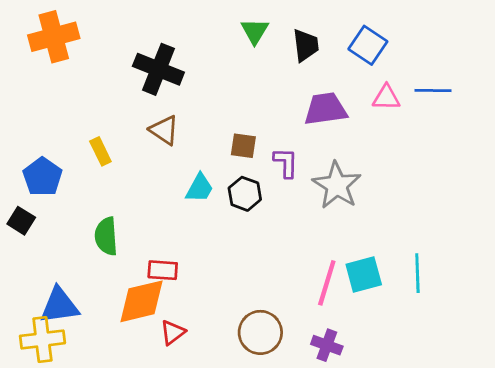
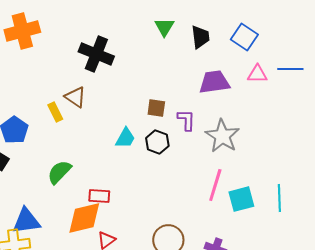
brown triangle: (164, 130) -> (75, 97), moved
green semicircle: (106, 236) -> (59, 172), turned 48
pink line: (327, 283) -> (215, 185), moved

